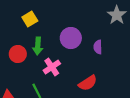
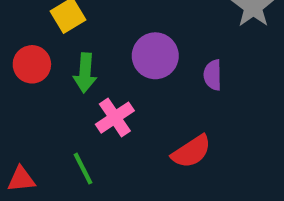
red circle: (18, 54) -> (32, 64), moved

